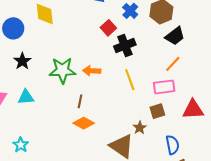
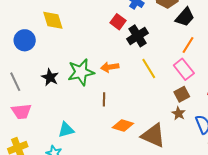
black star: (22, 61) -> (50, 77), moved
pink rectangle: (164, 87) -> (184, 69), turned 70
cyan triangle: (26, 97) -> (66, 130), moved
orange diamond: (84, 123) -> (123, 126), moved
brown star: (140, 128) -> (179, 113), moved

